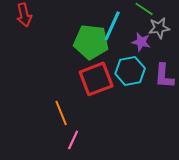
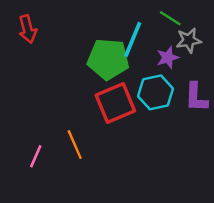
purple star: (141, 42) -> (168, 58), turned -30
pink line: (73, 140) -> (36, 156), moved

